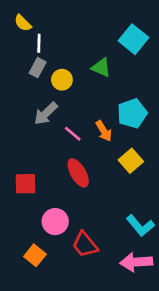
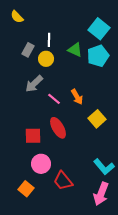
white line: (39, 43) -> (49, 40), moved
cyan pentagon: (132, 113) -> (98, 56), moved
red square: (25, 184) -> (33, 136), moved
pink arrow: (136, 262) -> (101, 194), turned -65

